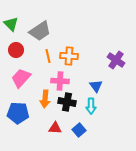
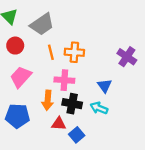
cyan arrow: (91, 106) -> (99, 108), turned 112
red triangle: (55, 128) -> (59, 124), moved
blue square: (79, 130) -> (77, 135), moved

